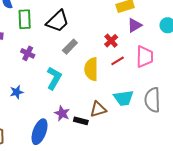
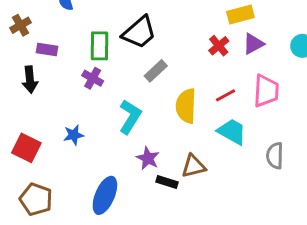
green rectangle: (25, 19) -> (99, 46), moved
red cross: (111, 41) -> (219, 46), moved
cyan trapezoid: (123, 98) -> (232, 132), moved, turned -145
gray semicircle: (152, 100) -> (275, 156), size x0.7
purple star: (62, 113) -> (148, 158), moved

